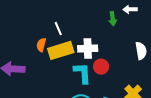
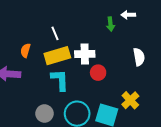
orange semicircle: (41, 45) -> (25, 50), moved
cyan L-shape: (82, 73) -> (60, 80), moved

